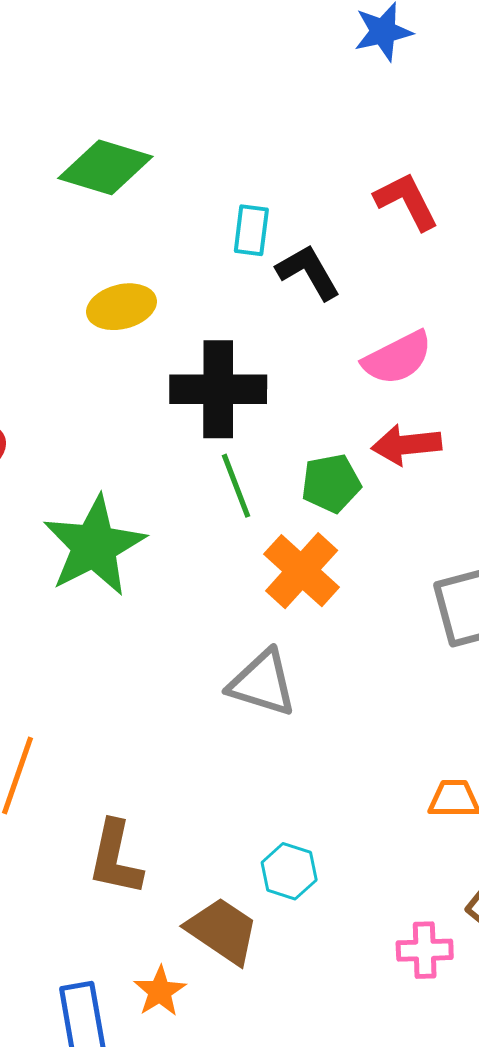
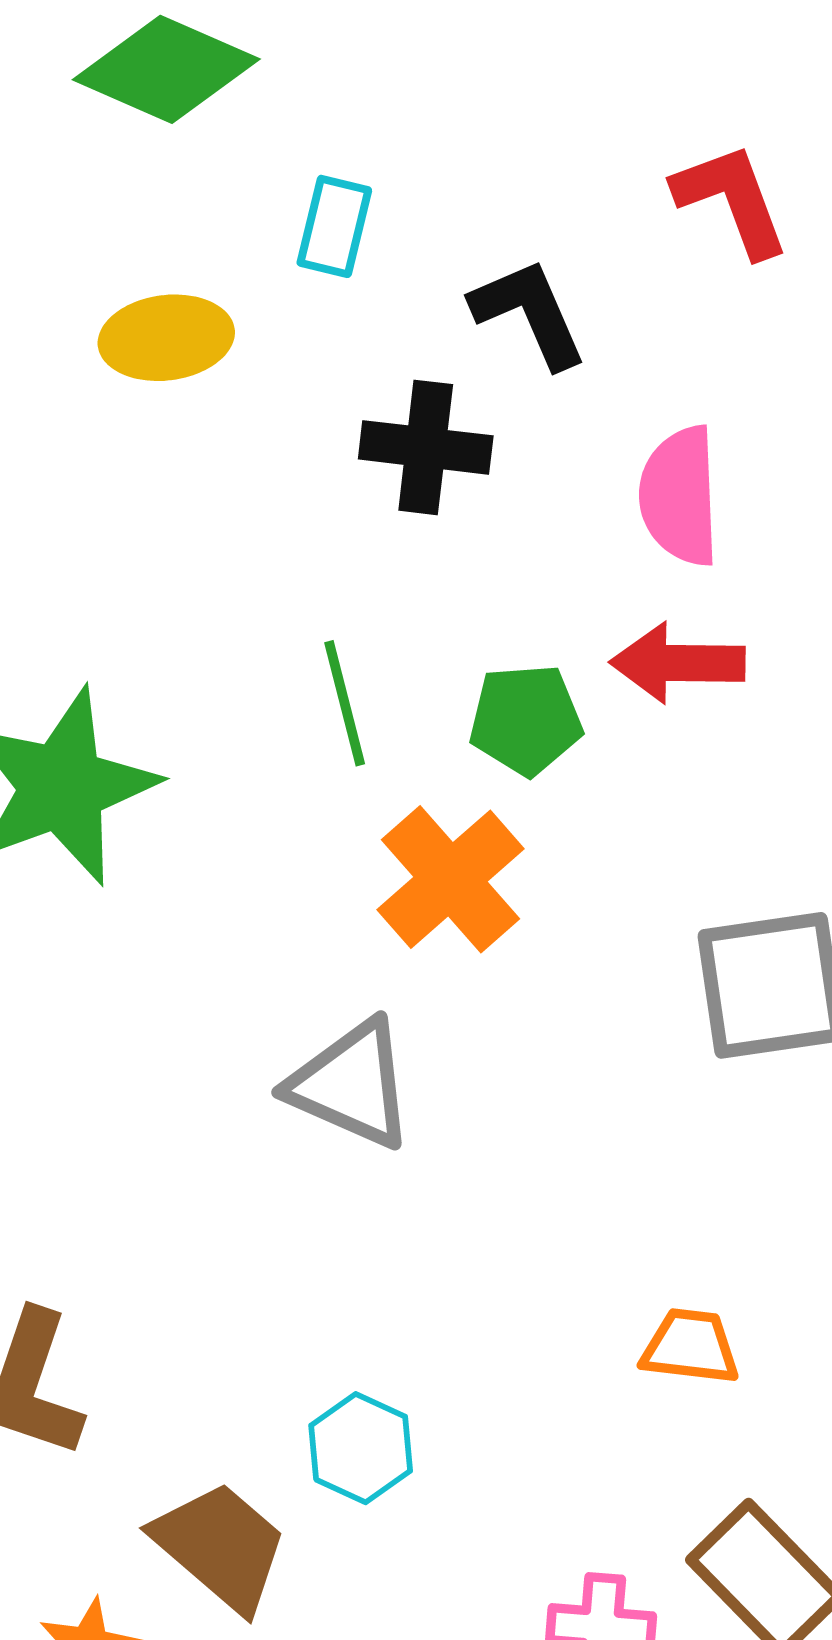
cyan rectangle: (251, 230) -> (334, 226), moved
pink semicircle: (397, 358) -> (680, 496), turned 108
black cross: (218, 389) -> (426, 447), moved, size x0.7

